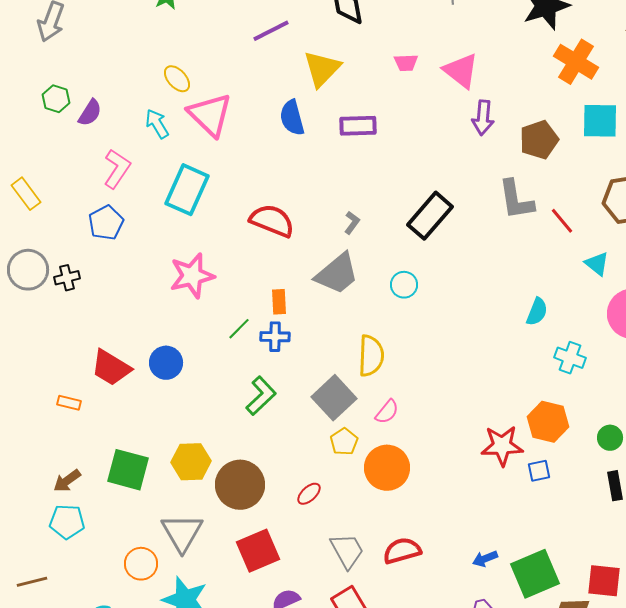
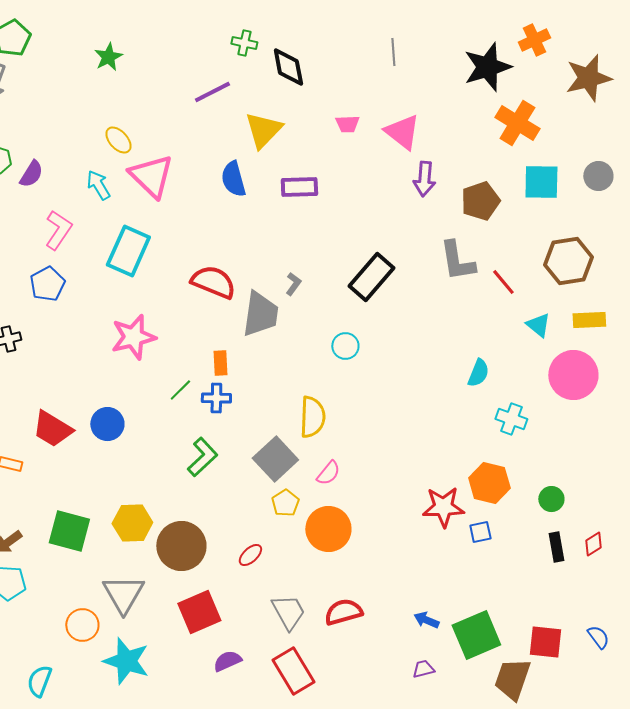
gray trapezoid: (337, 274) -> (260, 314), moved, turned -42
blue arrow: (485, 559) -> (426, 620), turned 45

